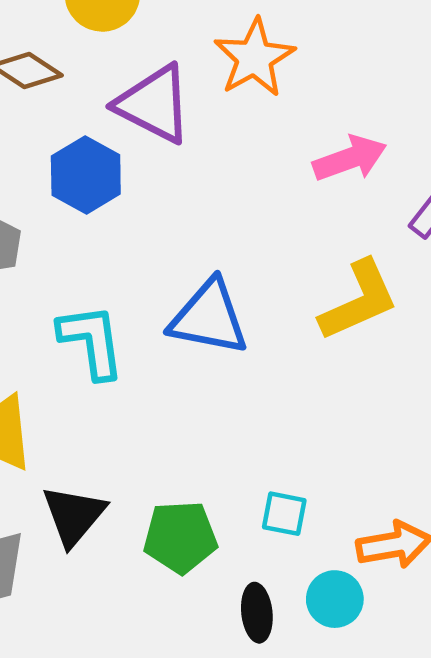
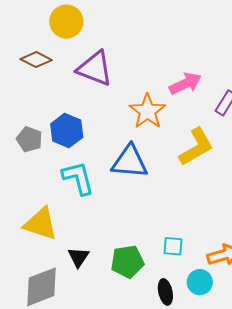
orange star: (254, 58) -> (147, 111), moved
blue hexagon: (86, 175) -> (67, 131), moved
black triangle: (74, 515) -> (79, 257), size x0.7

